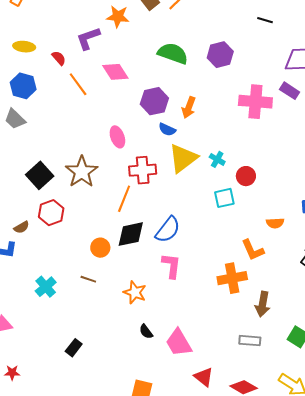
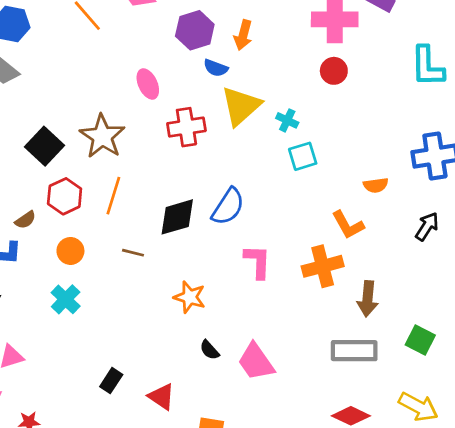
cyan cross: (217, 159) -> (287, 120), moved
red circle: (246, 176) -> (334, 71), moved
orange line: (124, 199) -> (113, 196), moved
orange circle: (100, 248) -> (70, 251), moved
pink L-shape: (171, 266) -> (258, 262), moved
brown line: (88, 279) -> (133, 253), moved
gray rectangle: (250, 341) -> (354, 351), size x1.5
red triangle: (204, 377) -> (162, 397), moved

